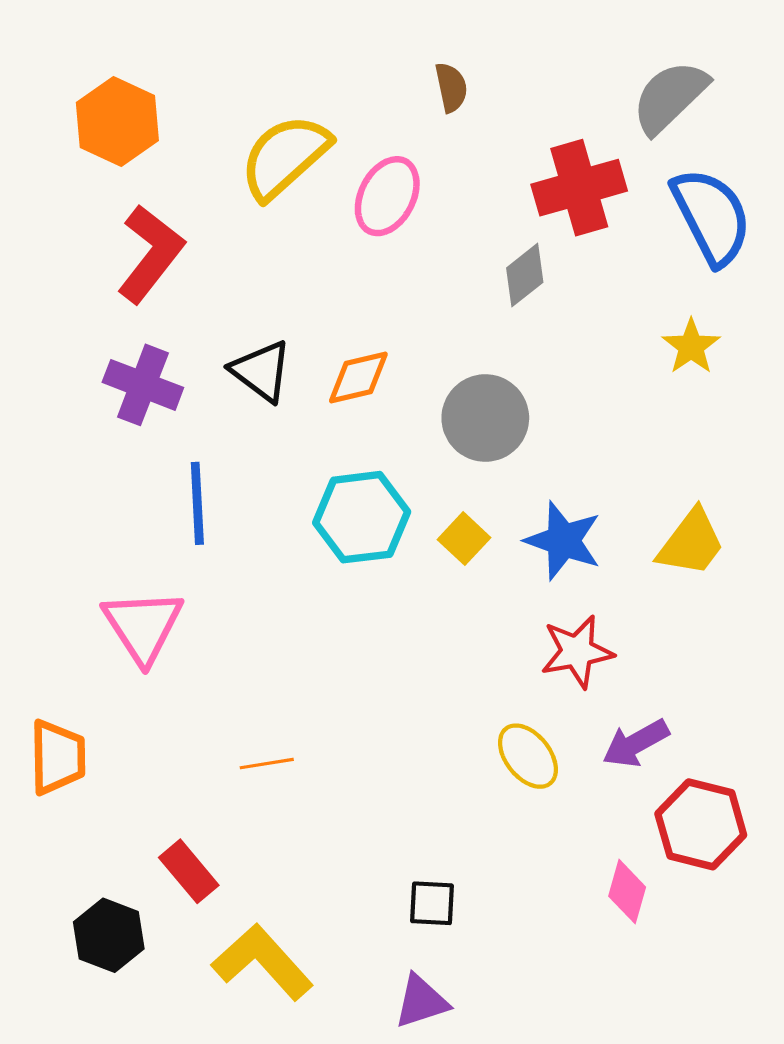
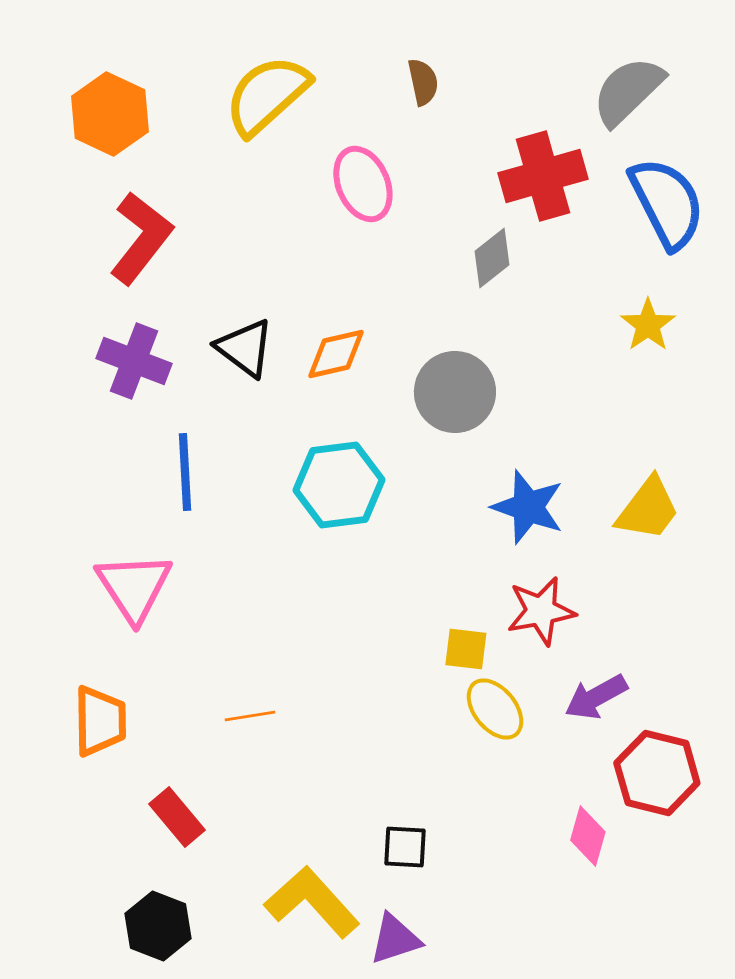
yellow semicircle: (285, 157) -> (267, 95), moved
pink ellipse: (387, 196) -> (363, 184), turned -50
yellow square: (464, 539) -> (466, 649), moved, turned -36
orange trapezoid: (58, 757) -> (100, 721), moved
black hexagon: (109, 935) -> (158, 926), moved
yellow L-shape: (262, 962) -> (312, 902), moved

